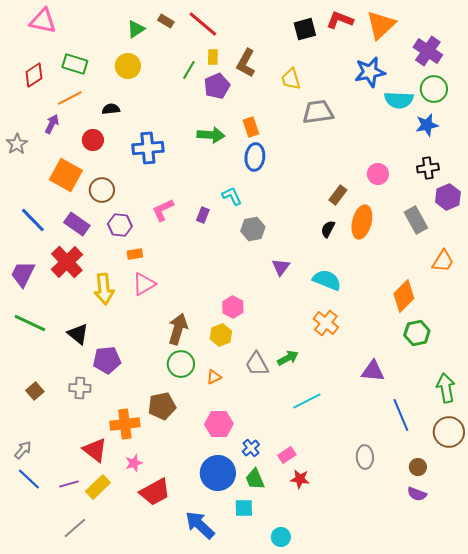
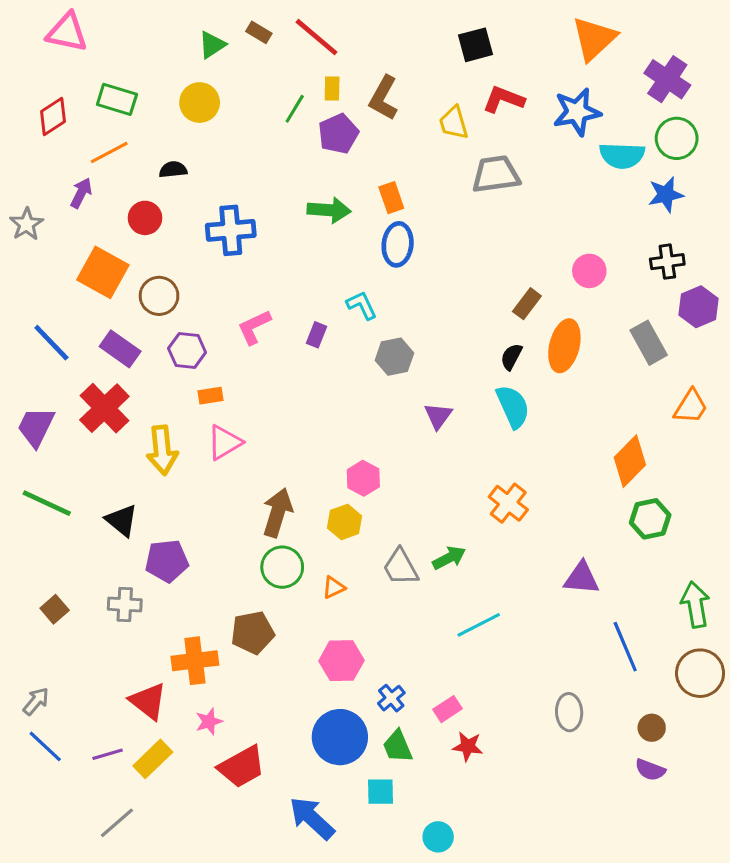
red L-shape: (340, 20) -> (504, 99), moved
cyan semicircle: (327, 280) -> (513, 407), moved, turned 44

